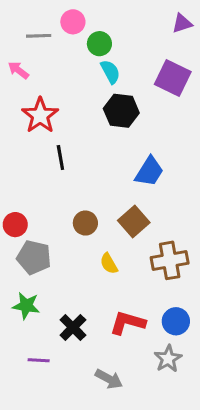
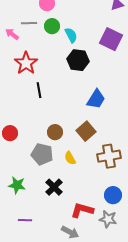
gray line: (39, 36) -> (29, 23), moved
green circle: (99, 44) -> (52, 26), moved
gray pentagon: (34, 257) -> (42, 154), moved
red L-shape: (128, 323) -> (82, 210), moved
black cross: (73, 327) -> (54, 187), moved
gray star: (168, 359) -> (108, 219), turned -30

